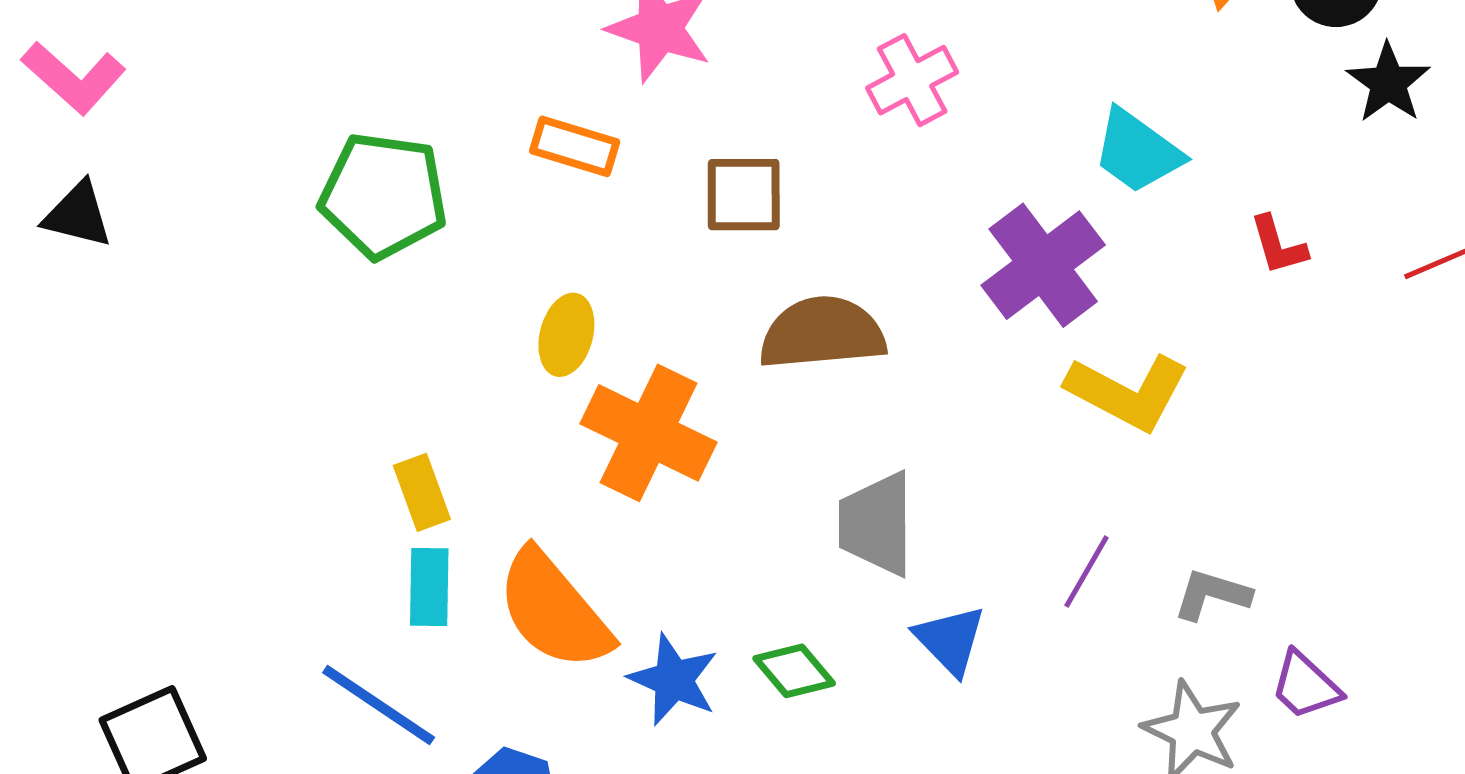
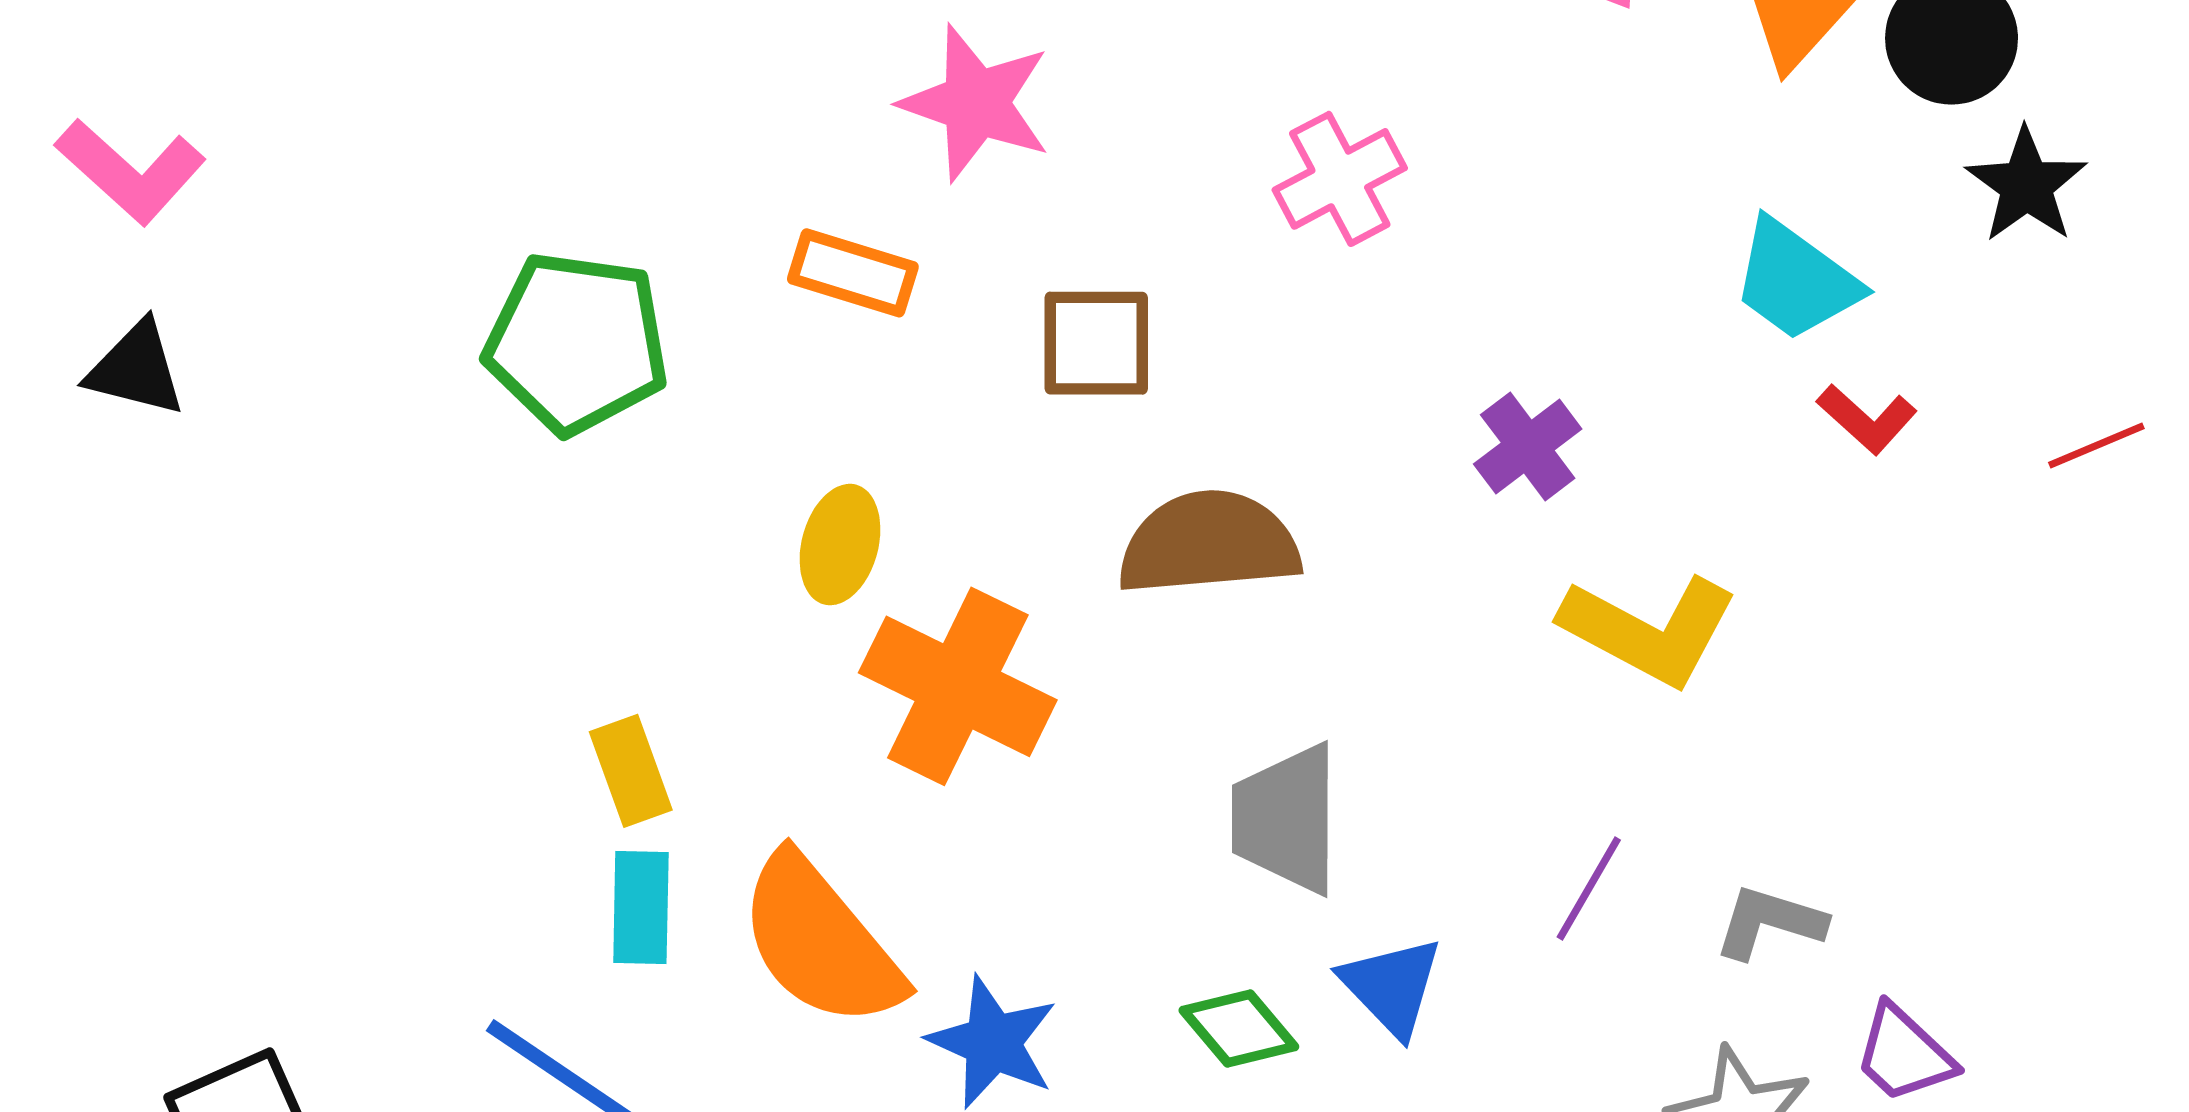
cyan trapezoid: (1137, 151) -> (1796, 280), moved
red L-shape: (1278, 245) -> (1867, 419), turned -32
purple cross: (1043, 265) -> (1528, 446), size x0.6
green diamond: (794, 671) -> (1239, 1028), moved

